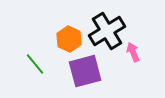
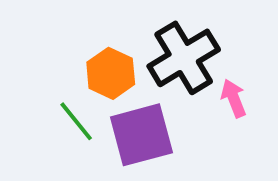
green line: (35, 64) -> (76, 121), moved

